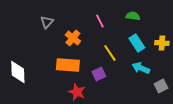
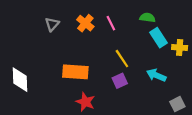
orange cross: (73, 38) -> (85, 23), moved
cyan rectangle: (137, 43) -> (159, 38), moved
purple square: (99, 74) -> (120, 81), moved
gray square: (161, 86) -> (177, 104), moved

